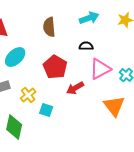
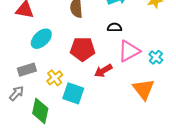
red pentagon: (55, 67) -> (83, 49), turned -30
cyan square: (46, 110) -> (73, 93), size x1.5

